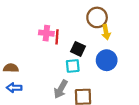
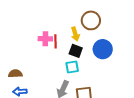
yellow arrow: (106, 32) -> (75, 34), moved
blue circle: (107, 60) -> (103, 49), moved

